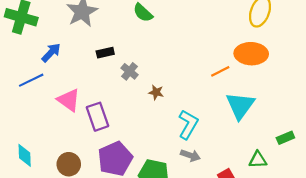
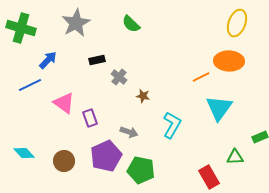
purple rectangle: (98, 117) -> (90, 118), size x0.7
cyan diamond: (25, 155) -> (24, 153), turned -40
gray arrow: (190, 155) -> (129, 132), moved

